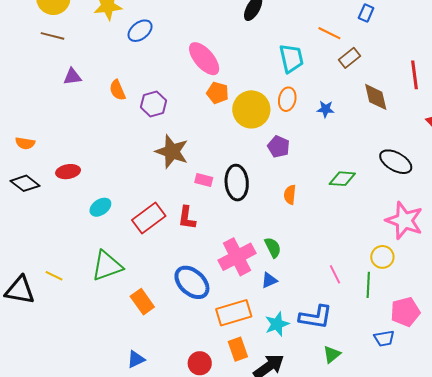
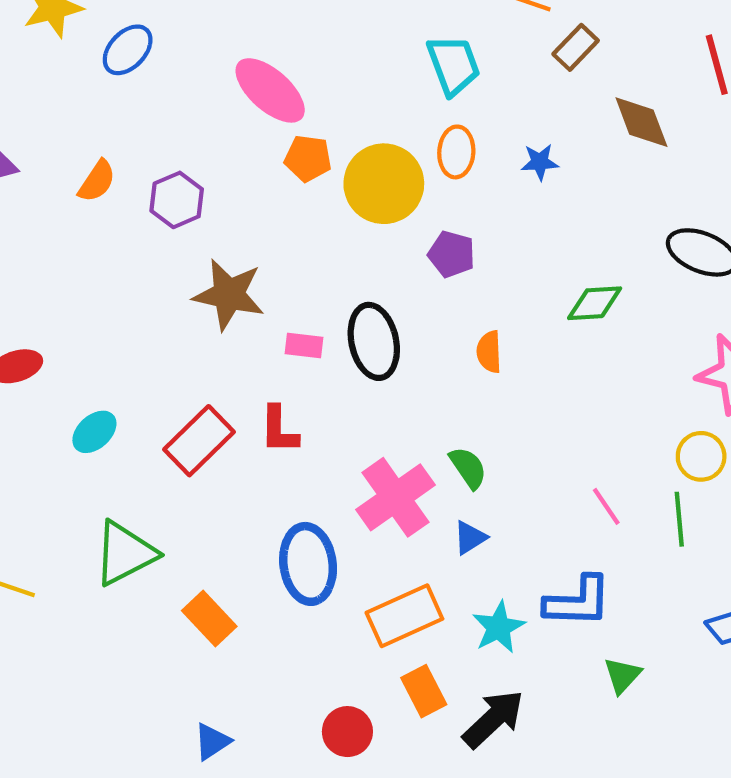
orange semicircle: (117, 90) -> (97, 181), turned -115
blue ellipse: (192, 282) -> (308, 564), turned 48

